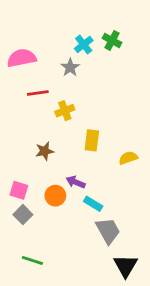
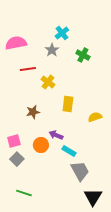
green cross: (112, 40) -> (83, 55), moved
yellow cross: (65, 111) -> (48, 82), turned -32
pink square: (19, 190) -> (14, 141), turned -32

